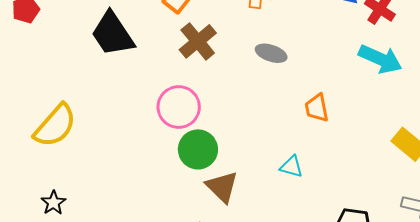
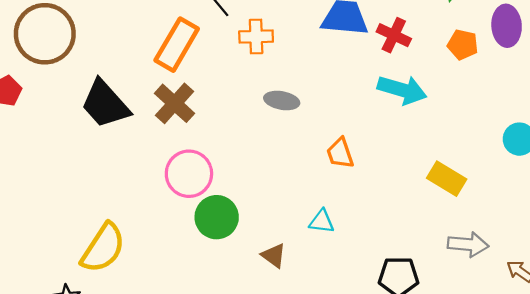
brown cross: (198, 41) -> (175, 103), moved
yellow semicircle: (55, 126) -> (103, 248), moved
brown triangle: (222, 187) -> (274, 256), moved, size x0.7

